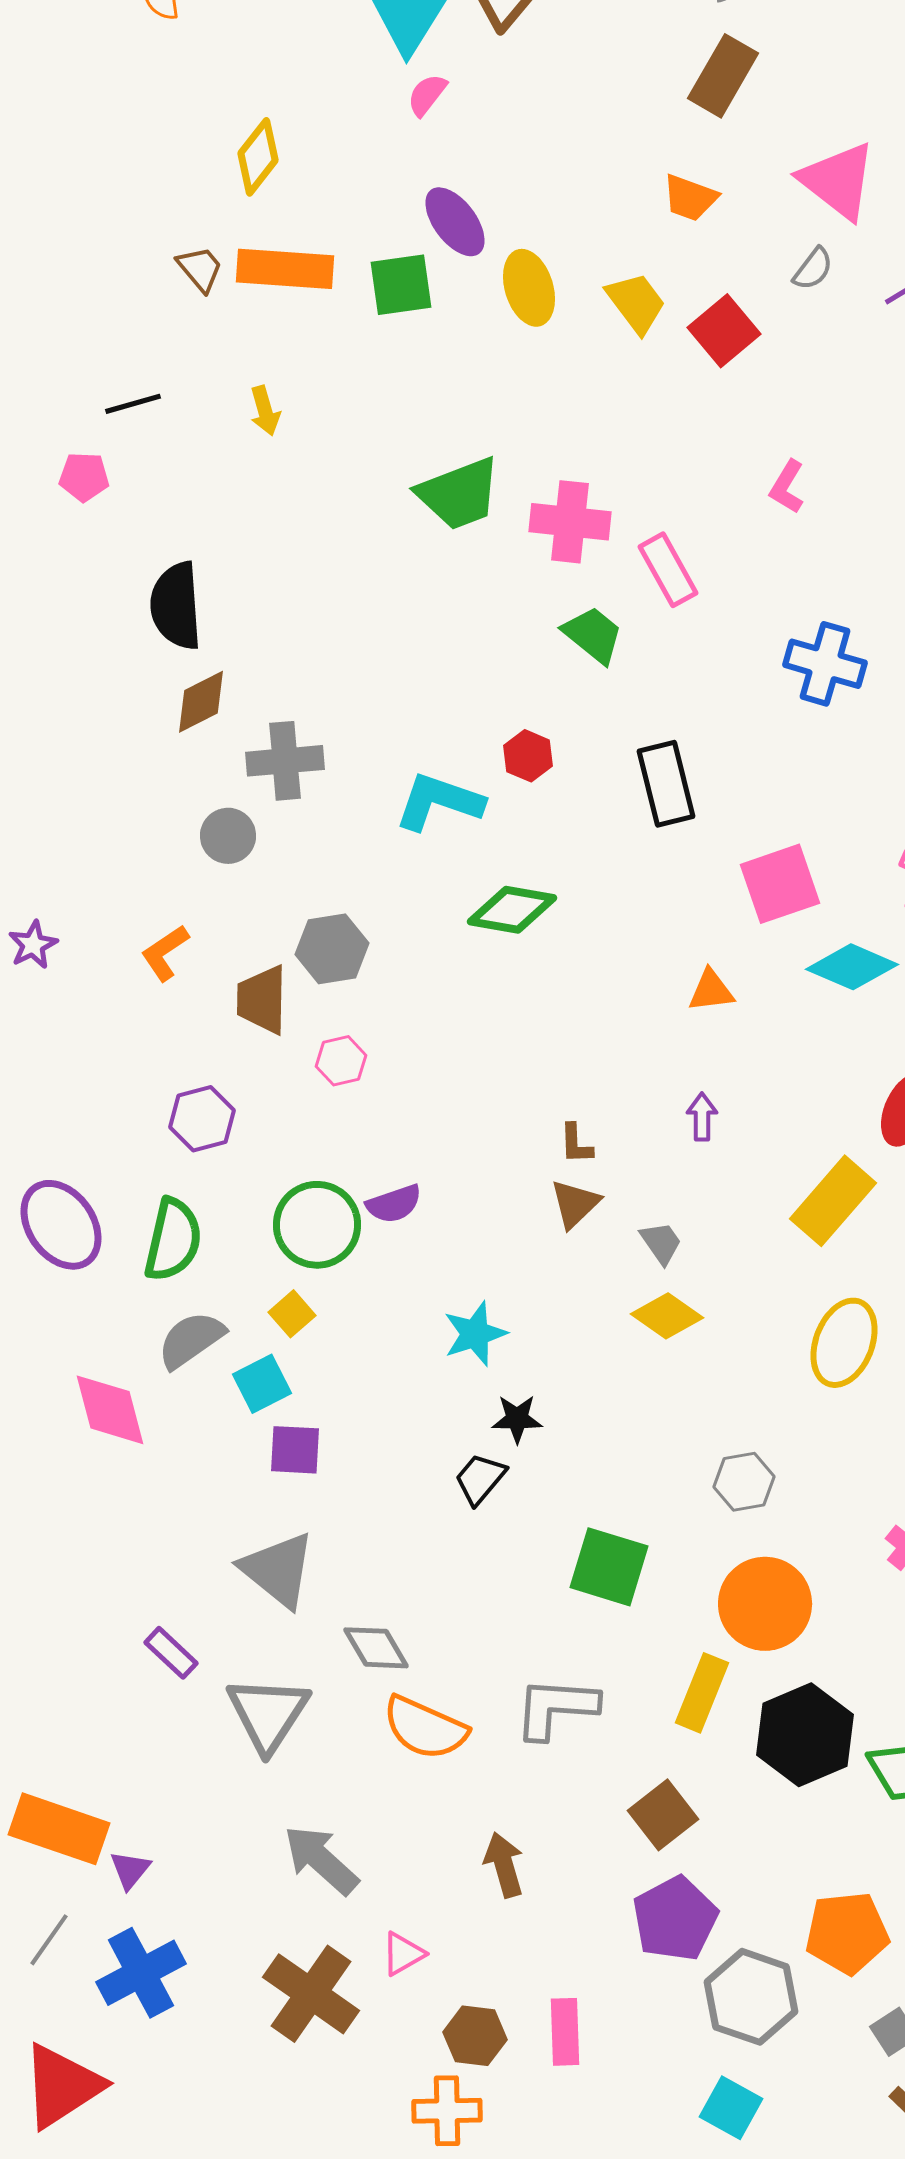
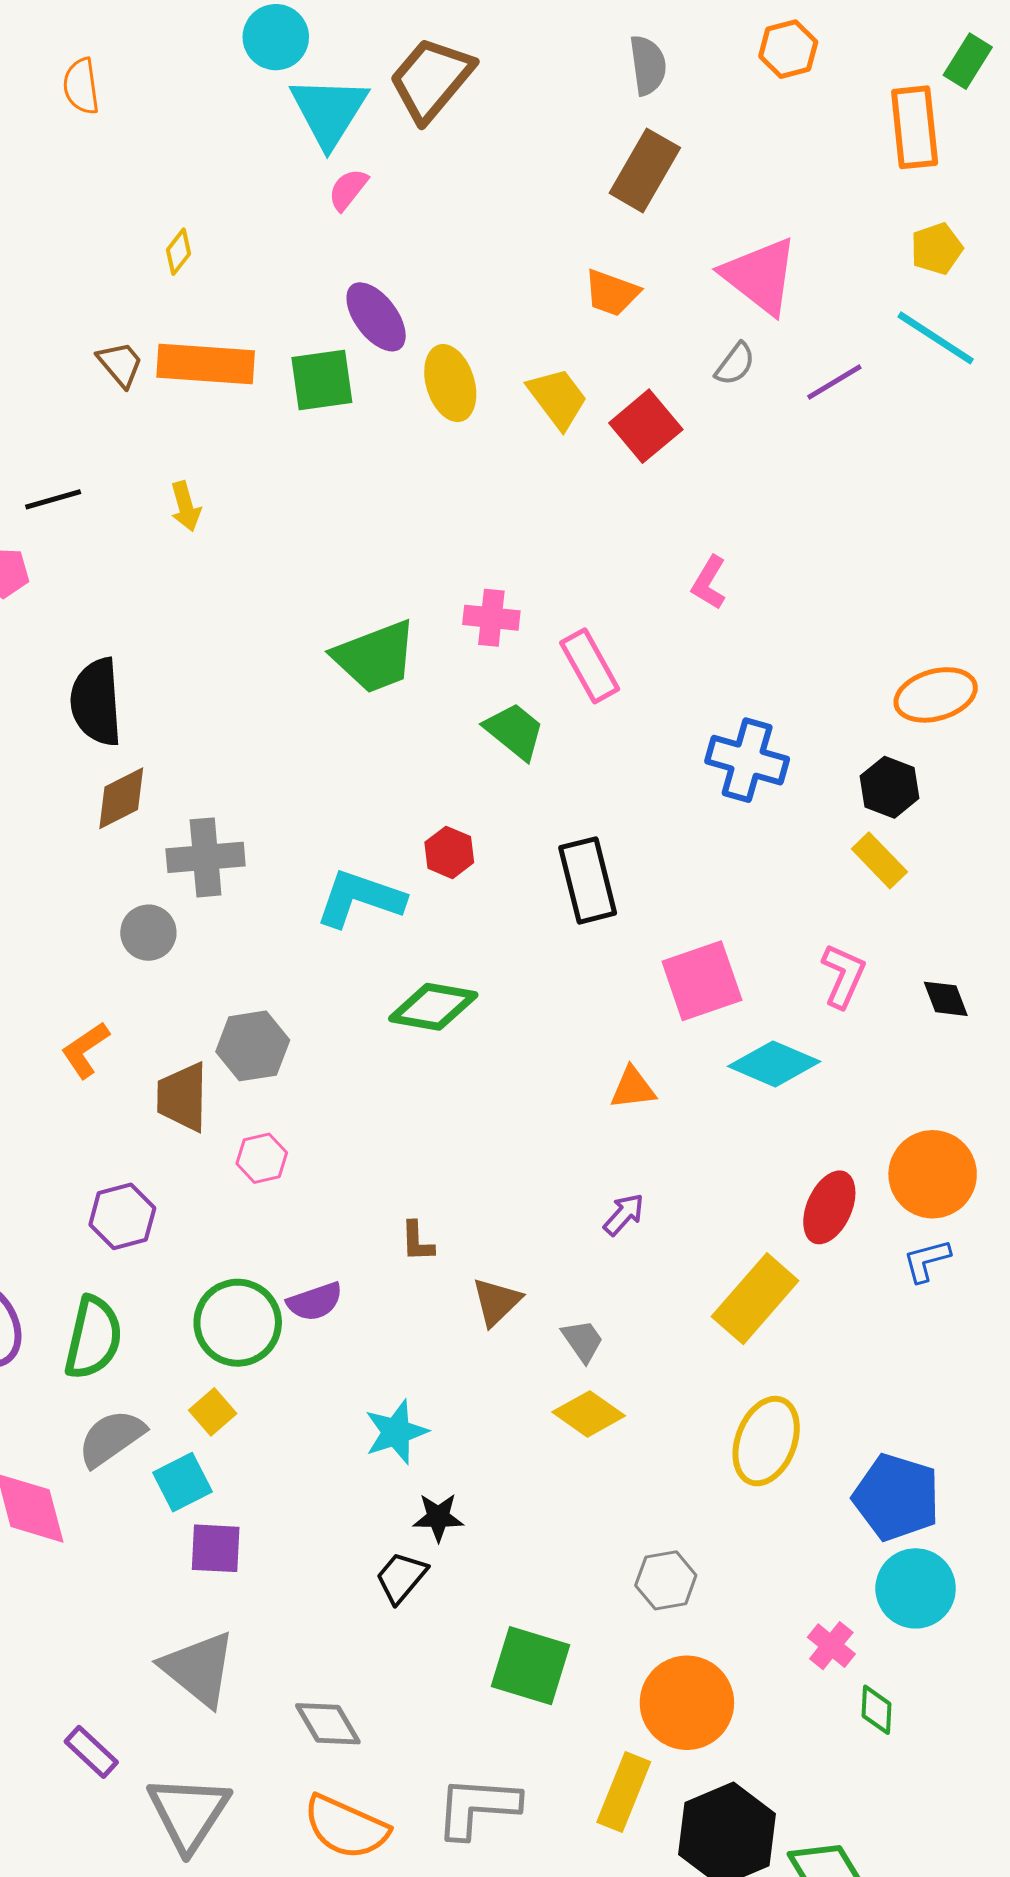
yellow diamond: (258, 157) -> (178, 252), size x0.6
green trapezoid: (459, 494) -> (375, 657), moved
pink cross: (570, 522) -> (491, 618), size x0.7
purple arrow: (702, 1117) -> (624, 1214), turned 42
brown L-shape: (576, 1144) -> (417, 1241), moved
gray diamond: (376, 1648) -> (328, 1724), moved

